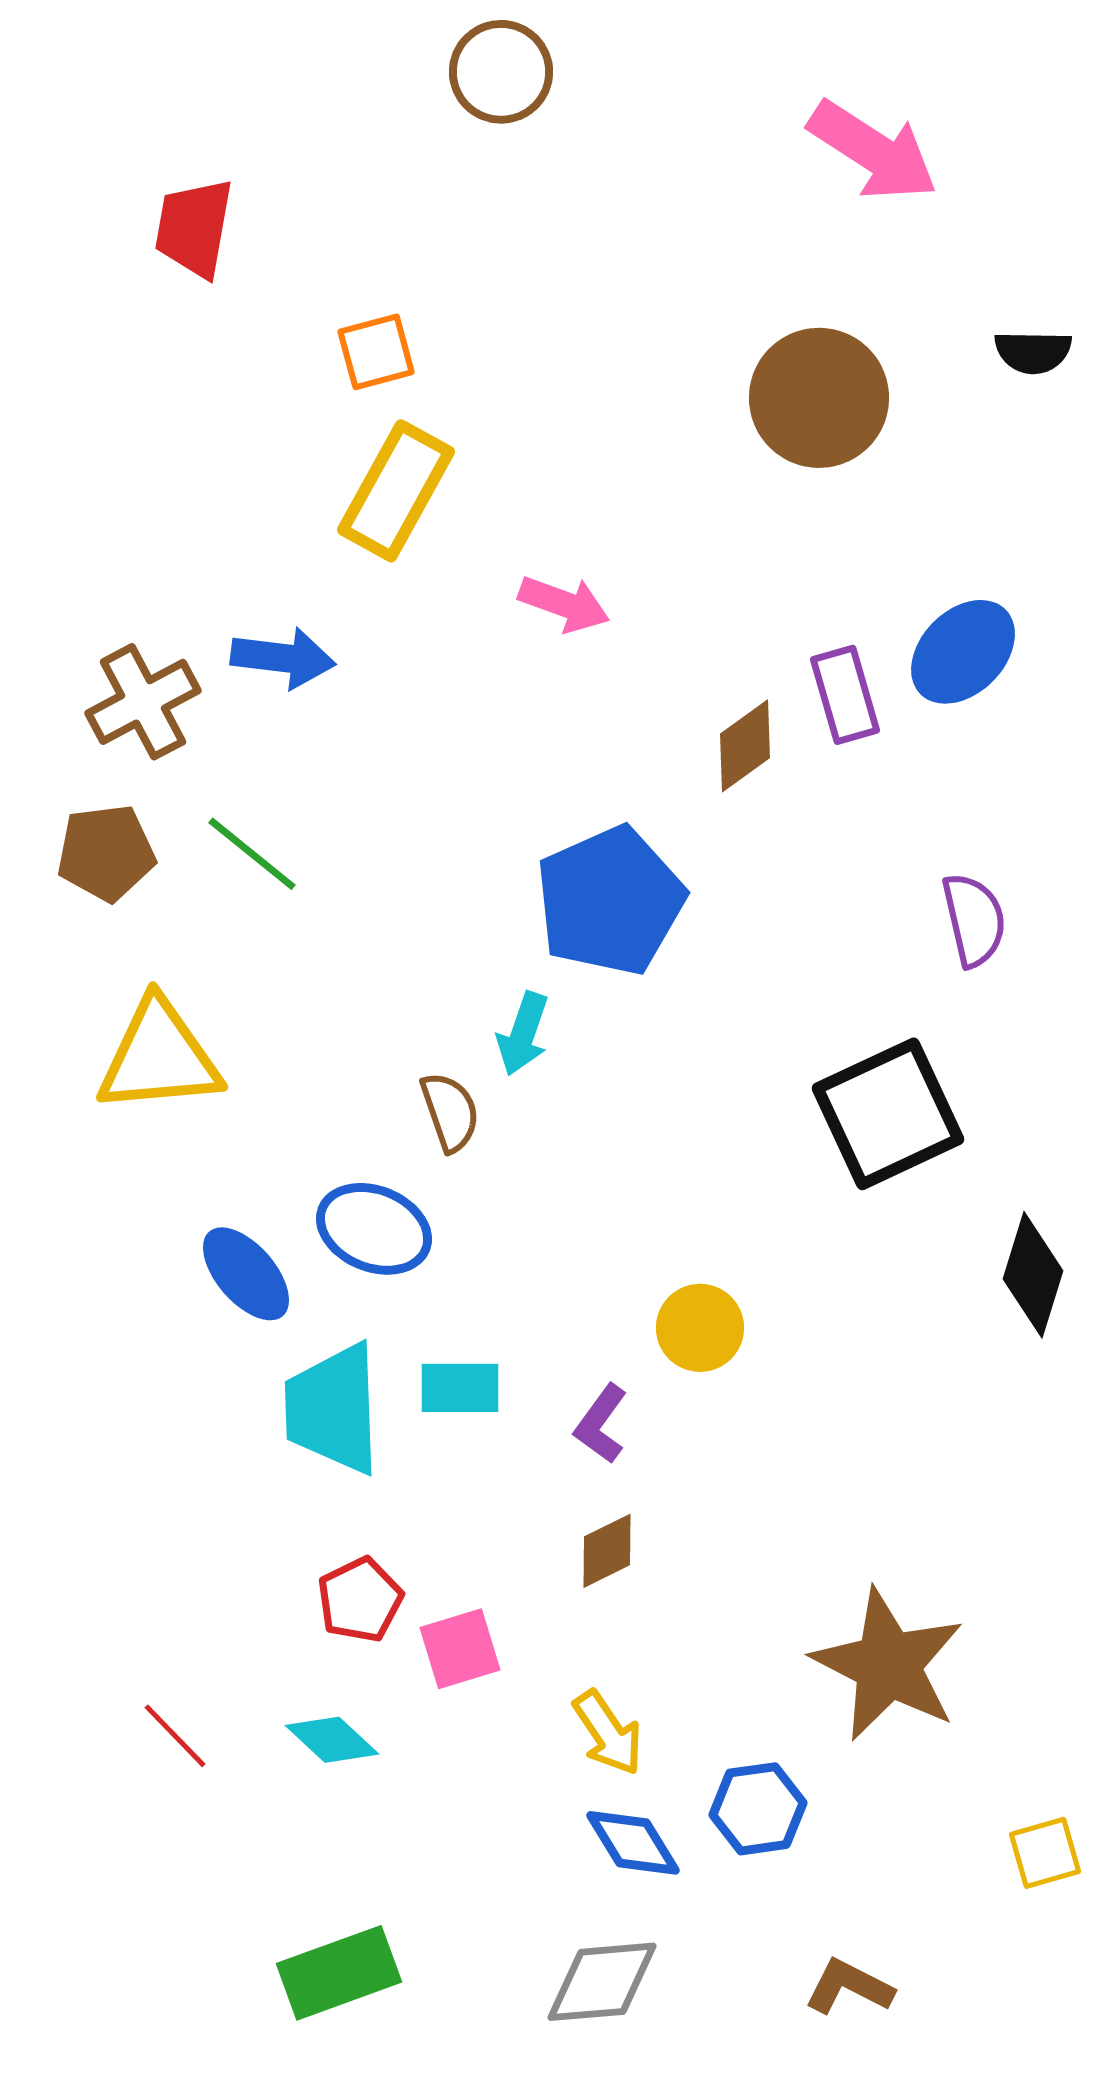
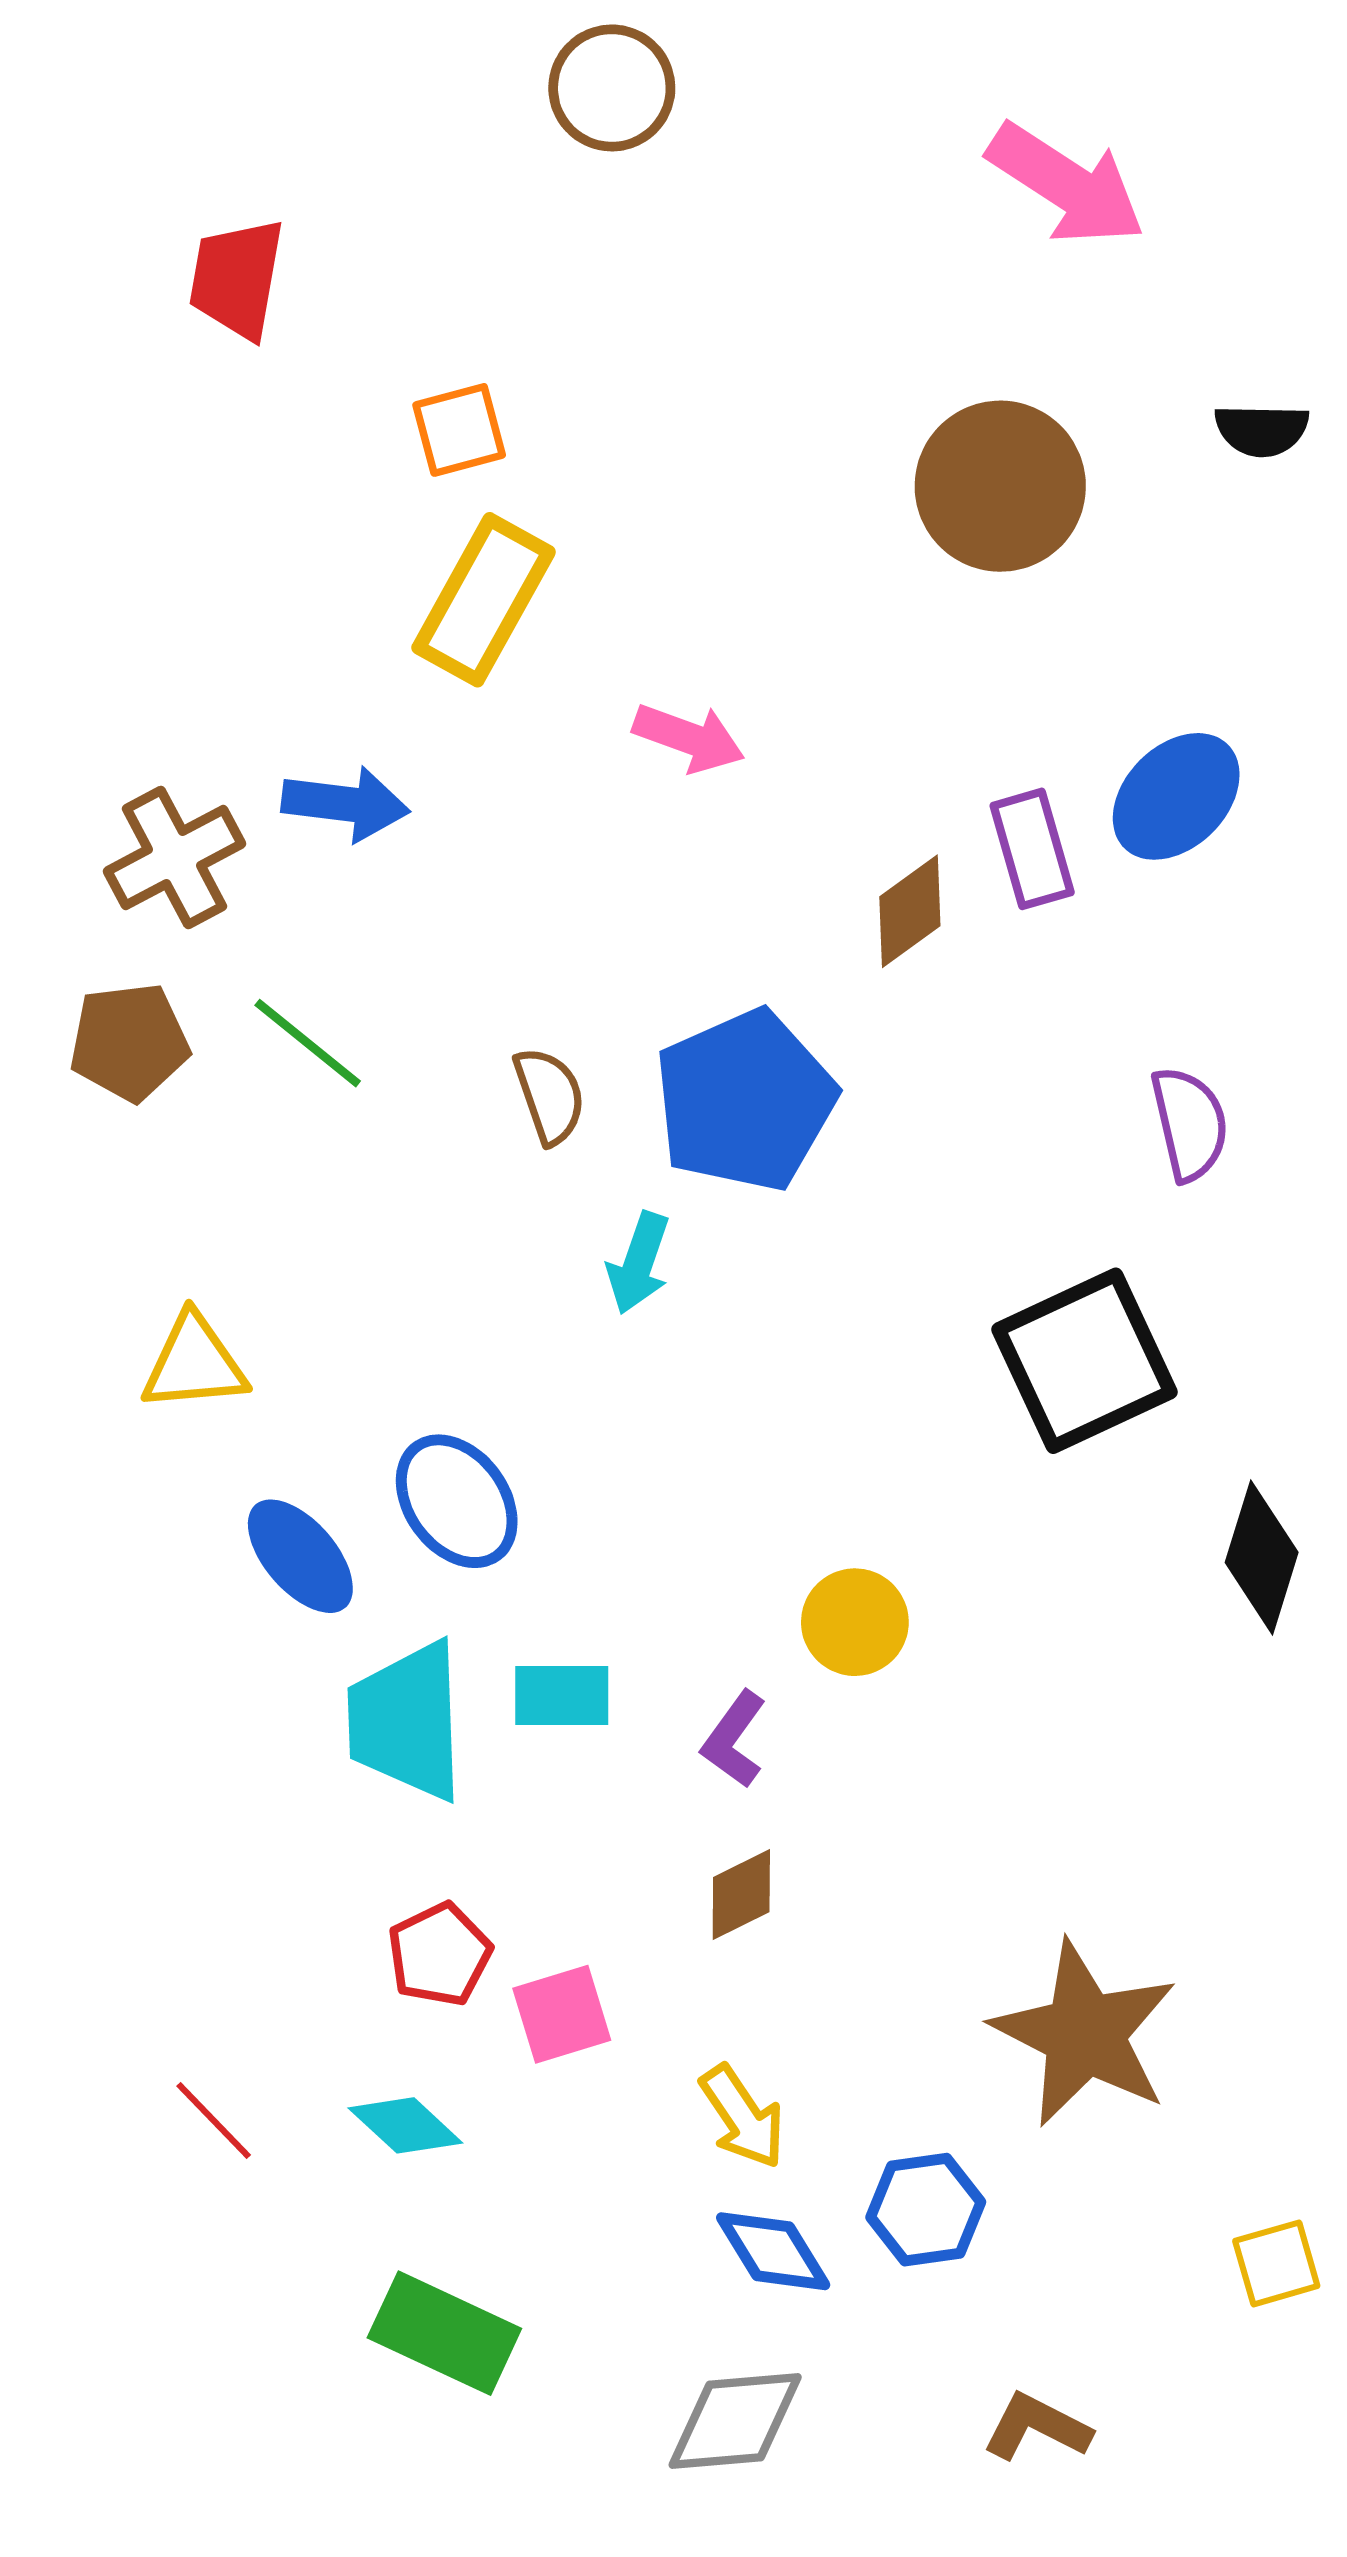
yellow triangle: (159, 1057) -> (194, 1363), moved, size x0.7
brown semicircle: (450, 1112) -> (550, 1096), moved
blue ellipse: (374, 1229) -> (457, 1501), turned 32
green rectangle: (339, 1973) -> (444, 2333), moved, turned 45

